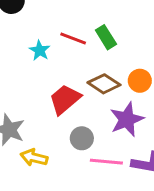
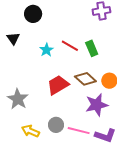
gray circle: (82, 138) -> (56, 125), moved
yellow arrow: (34, 157) -> (30, 131), moved

